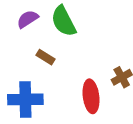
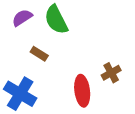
blue cross: (25, 99) -> (20, 94), turned 32

